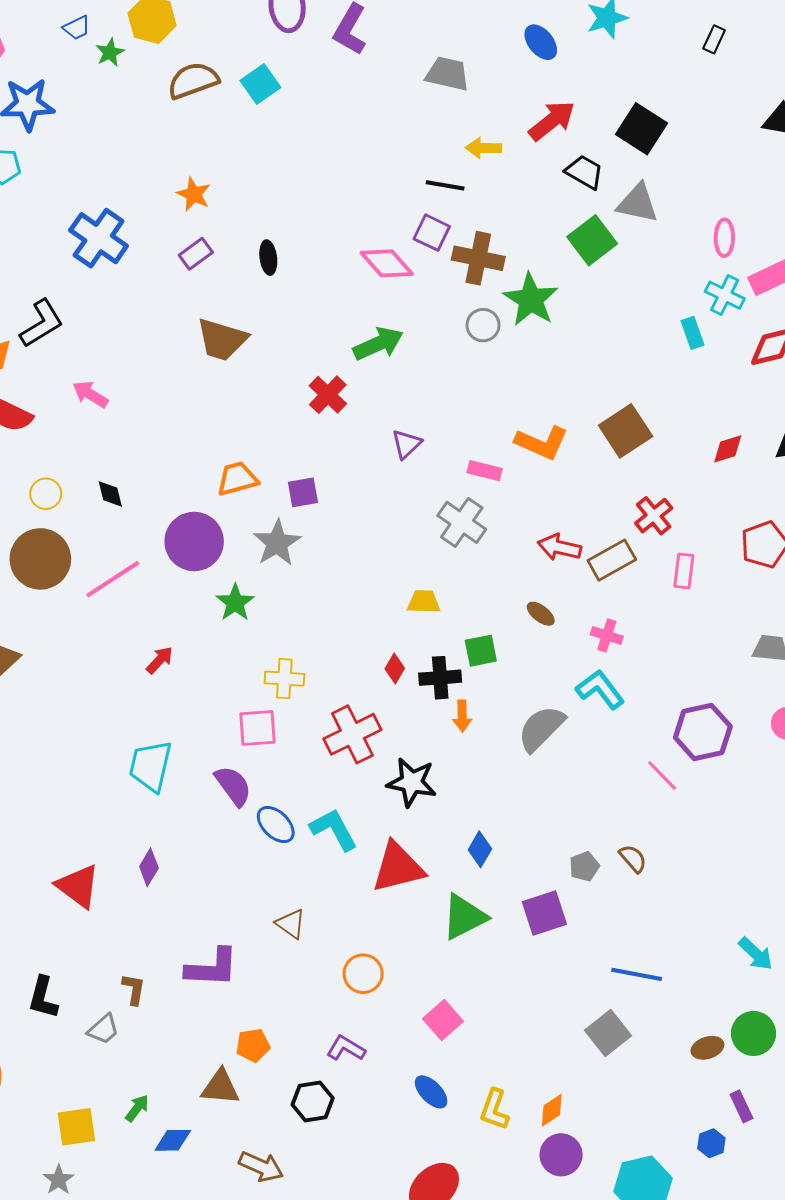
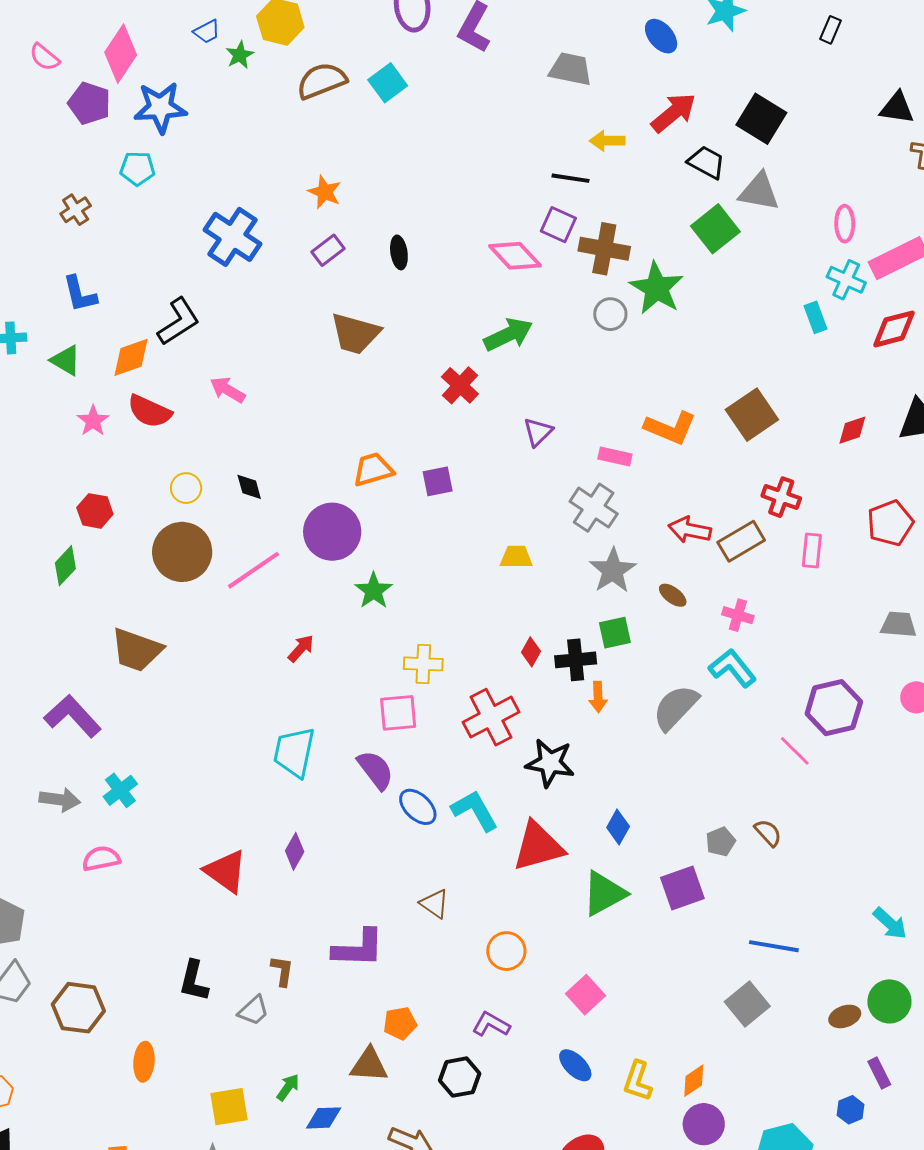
red cross: (654, 516) -> (781, 497), turned -30
gray star: (277, 543) -> (613, 570), moved
yellow trapezoid: (424, 602) -> (516, 557), moved

